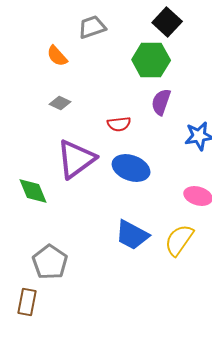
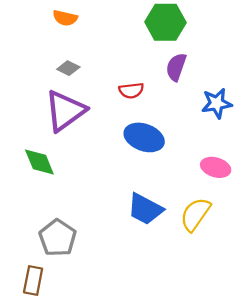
orange semicircle: (57, 56) -> (65, 18), turned -35
purple triangle: (76, 159) -> (65, 111), moved

